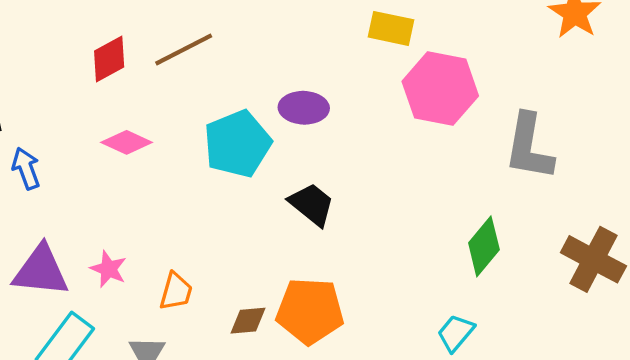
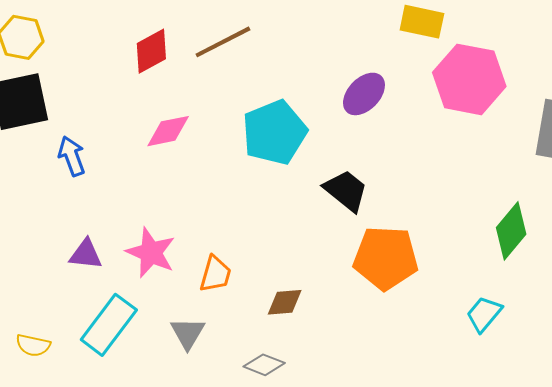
purple ellipse: (304, 108) -> (364, 94), moved, turned -48
pink diamond: (127, 142) -> (168, 131), turned -36
pink star: (108, 269) -> (151, 253), size x1.4
purple triangle: (41, 271) -> (86, 254), size x0.6
orange pentagon: (310, 311) -> (386, 258), moved

